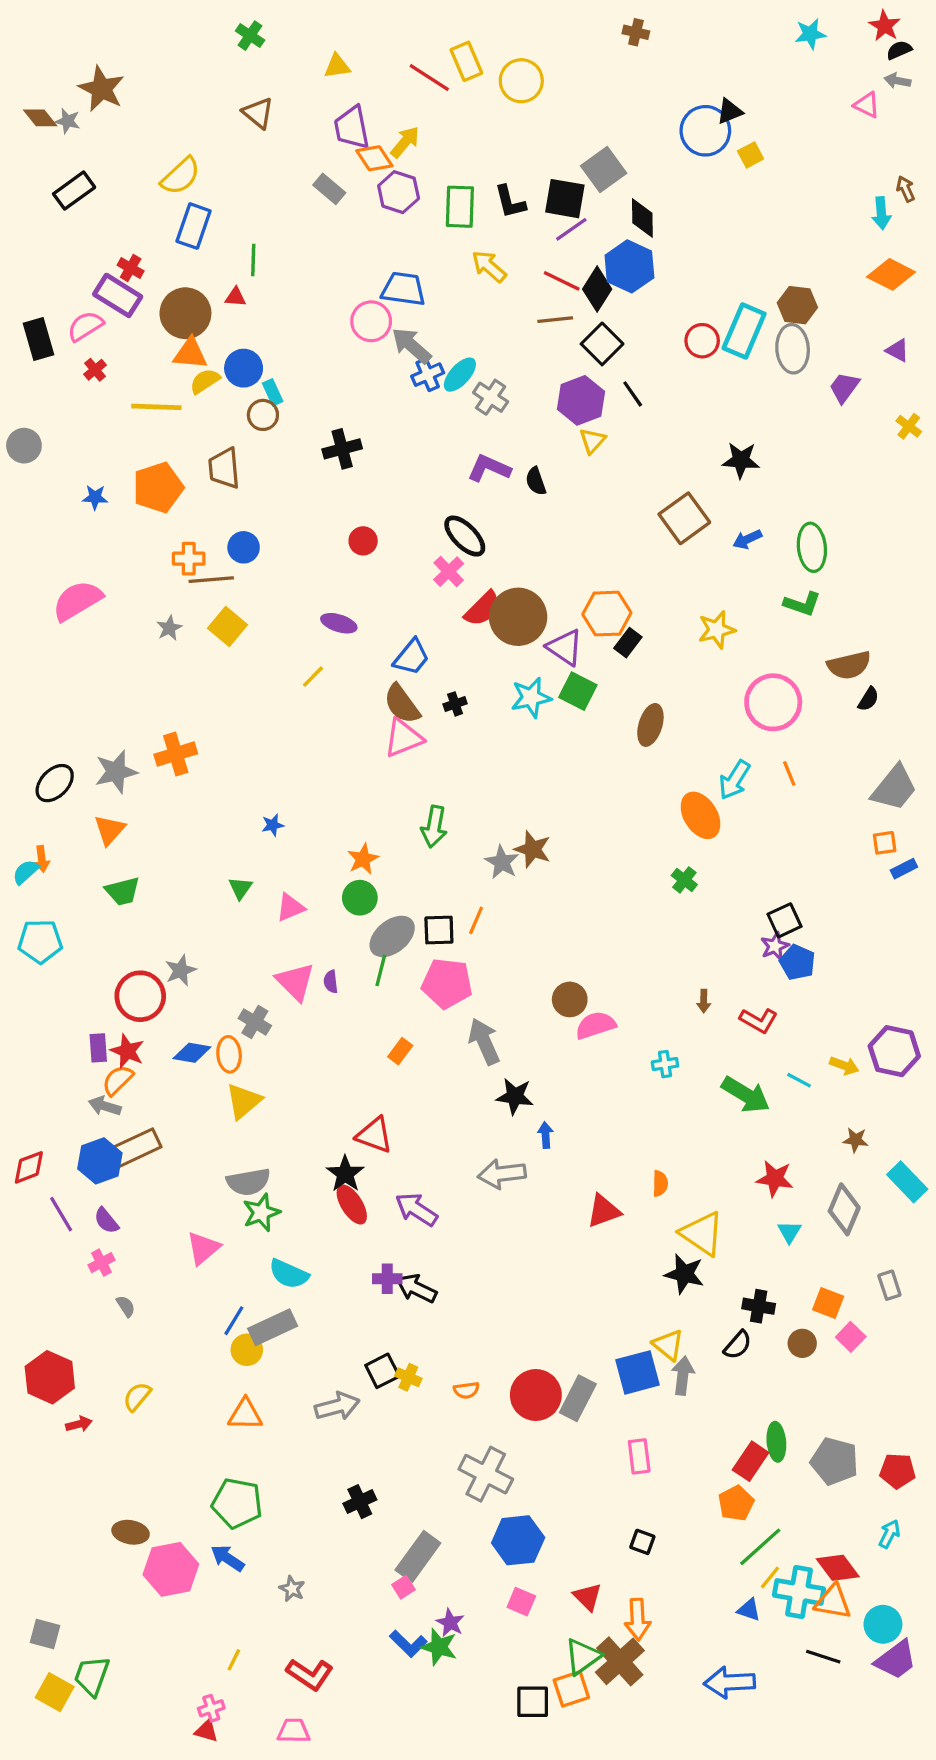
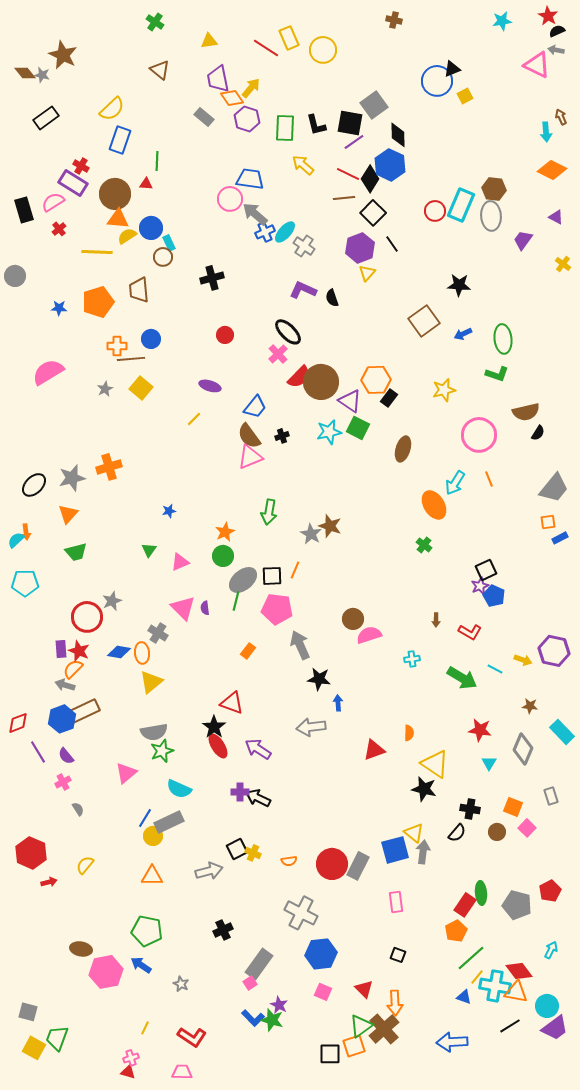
pink triangle: (867, 105) -> (537, 65), size x1.6
red pentagon: (897, 1471) -> (550, 891), moved, turned -30
black line: (823, 1657) -> (510, 1026), turned -50

